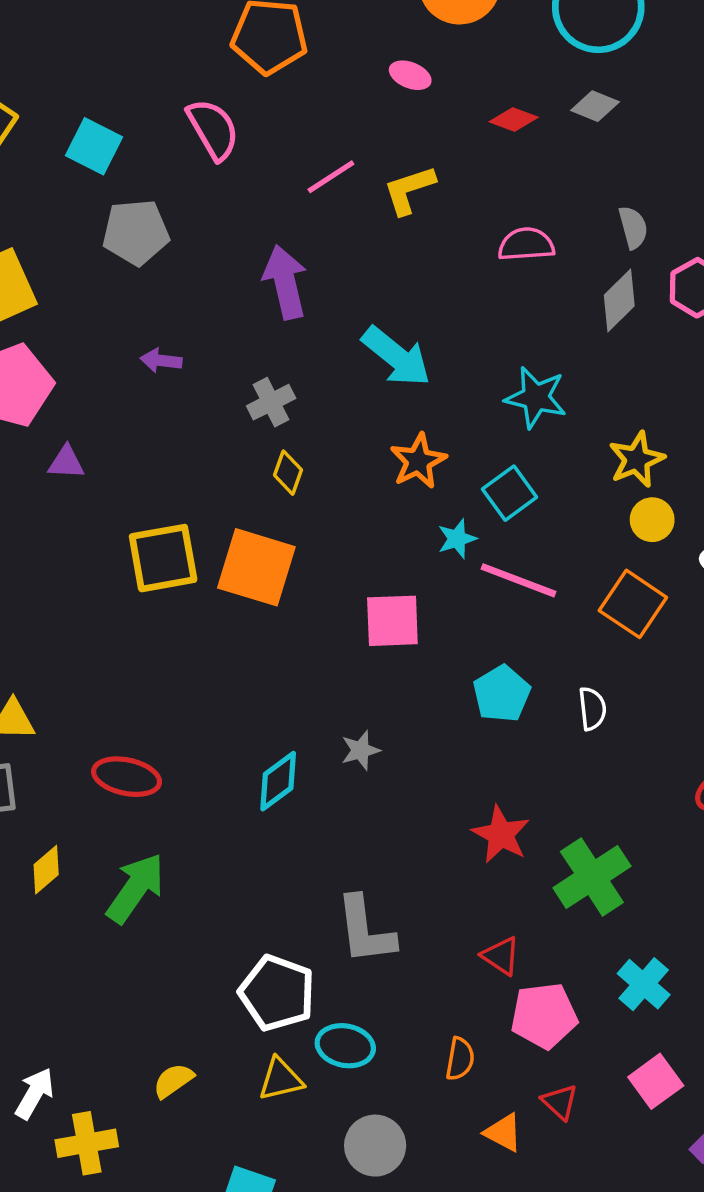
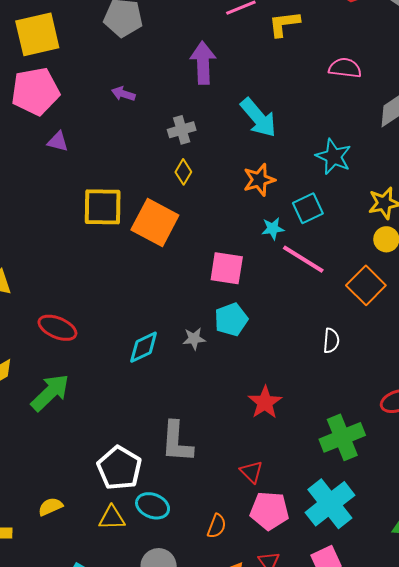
cyan pentagon: (502, 694) -> (231, 320), moved
green cross: (592, 877) -> (342, 437), moved
cyan cross: (644, 984) -> (330, 504), size x1.6

